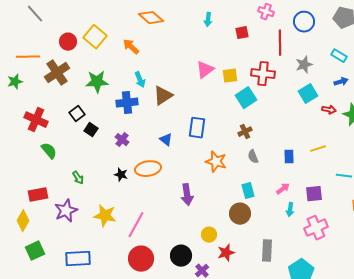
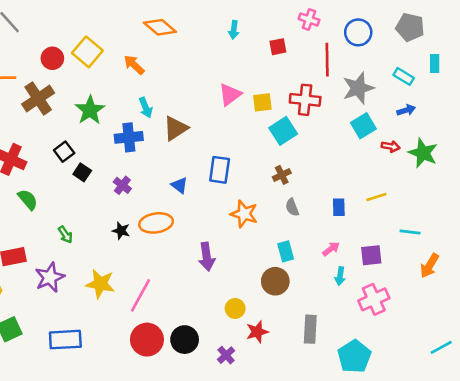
gray star: (304, 65) -> (358, 88), size x1.4
green star: (97, 82) -> (90, 110), turned -30
black circle: (181, 256) -> (185, 340), moved

